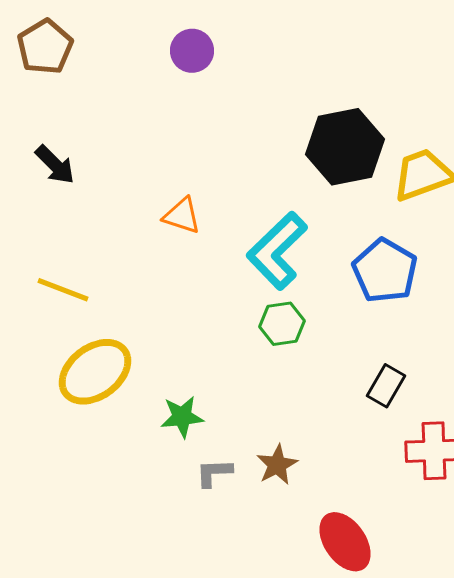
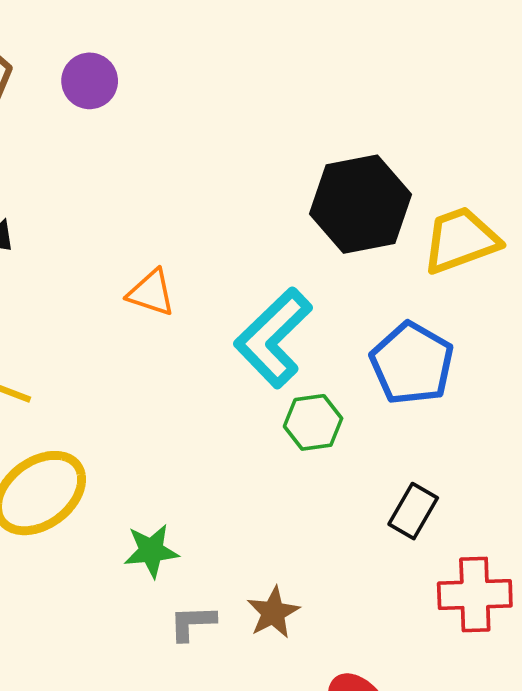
purple circle: (192, 51) -> (90, 81), moved
green hexagon: (282, 324) -> (313, 422), moved

